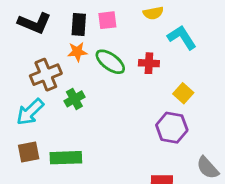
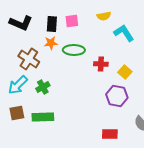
green ellipse: (110, 62) -> (74, 50), turned -35
red cross: (149, 63) -> (101, 64), moved
brown cross: (46, 75) -> (29, 59), turned -35
green cross: (74, 99) -> (43, 87), moved

